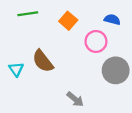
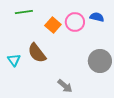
orange square: (68, 21) -> (53, 25), moved
pink circle: (96, 41) -> (75, 22), moved

